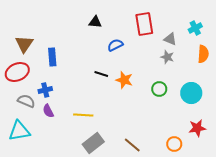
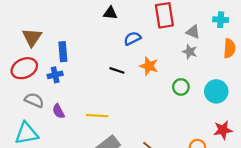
cyan cross: (195, 28) -> (221, 20), turned 32
orange star: (124, 80) -> (149, 66), moved
blue cross: (45, 90) -> (55, 75), moved

